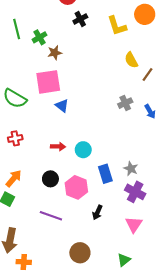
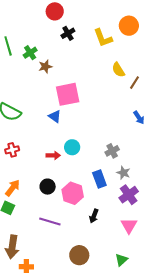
pink square: (48, 82) -> (68, 94), moved
gray cross: (125, 103) -> (112, 151), moved
cyan circle: (83, 150) -> (72, 147), moved
purple cross: (135, 192) -> (129, 195), turned 30

